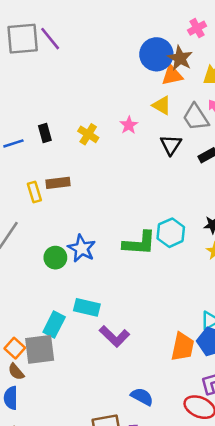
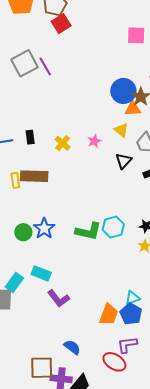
gray square: (23, 39) -> (24, 63), turned -32
brown rectangle: (58, 183) -> (34, 176), size x1.5

